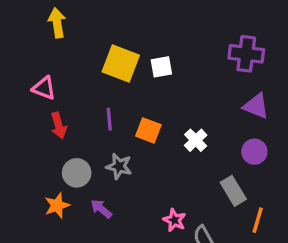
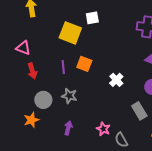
white square: (161, 67) -> (92, 18), moved
orange square: (148, 130) -> (84, 64), moved
purple arrow: (101, 209) -> (68, 128), moved, turned 64

